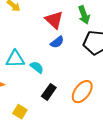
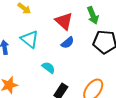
cyan triangle: (15, 59) -> (30, 39), moved, turned 42

